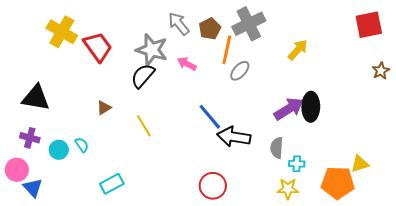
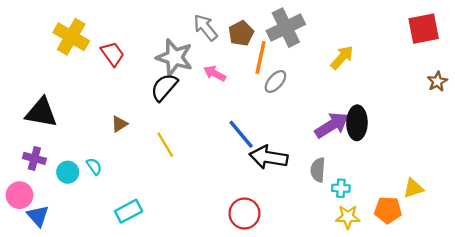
red trapezoid: (98, 47) -> (112, 54), size x0.7
orange pentagon: (338, 183) -> (388, 210), size x0.7
yellow star: (288, 189) -> (348, 217), moved

